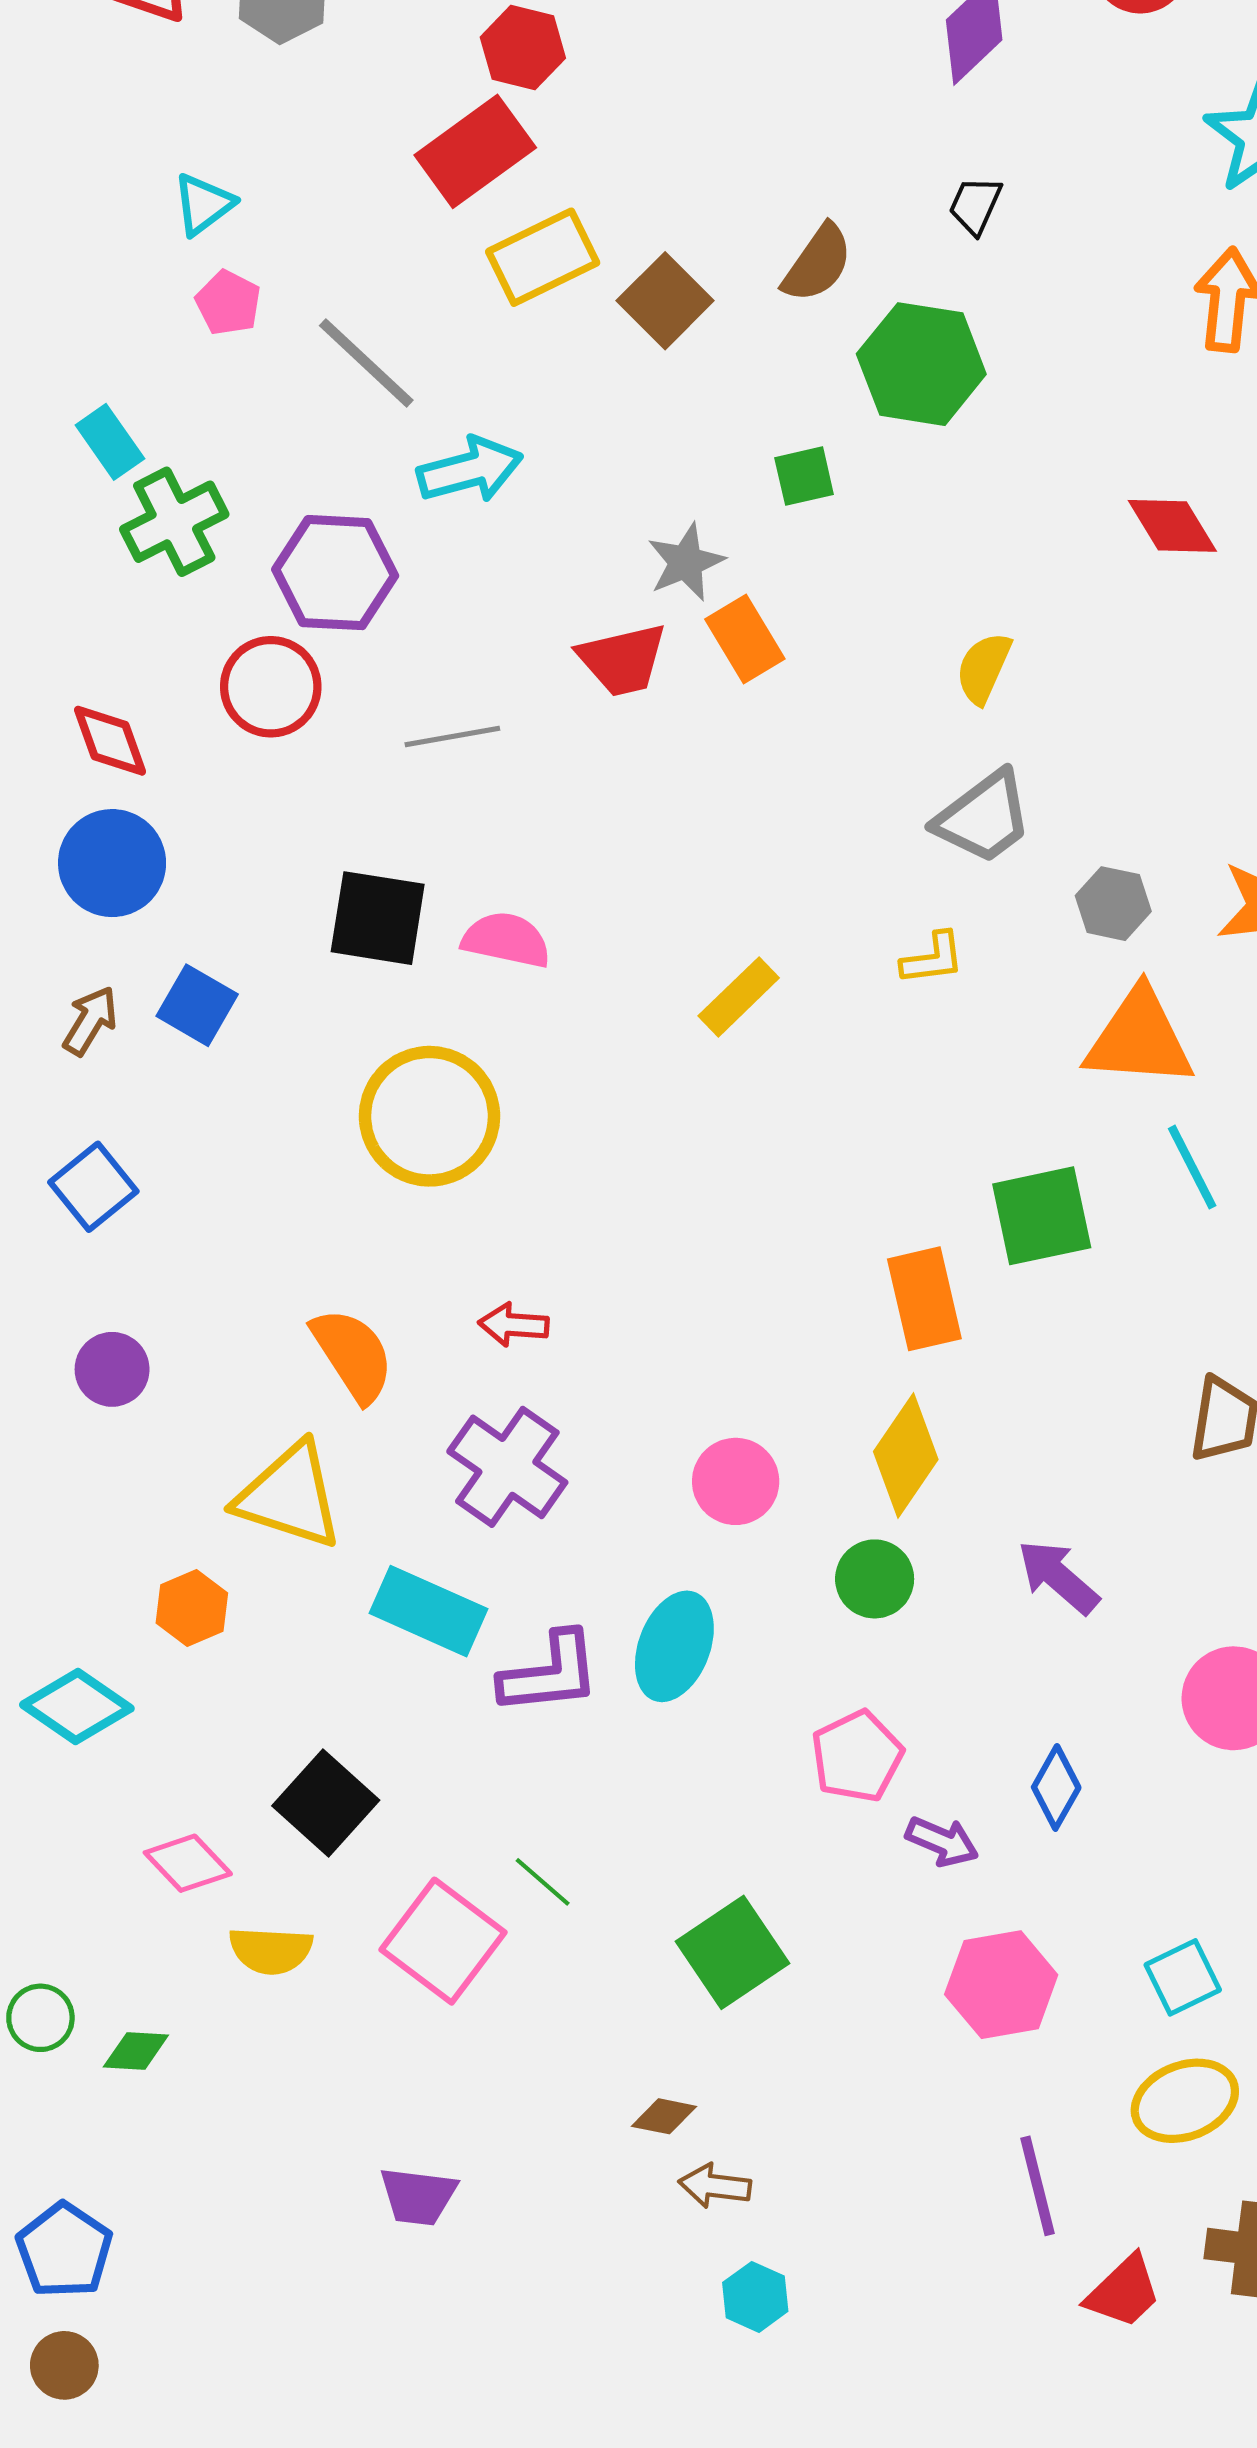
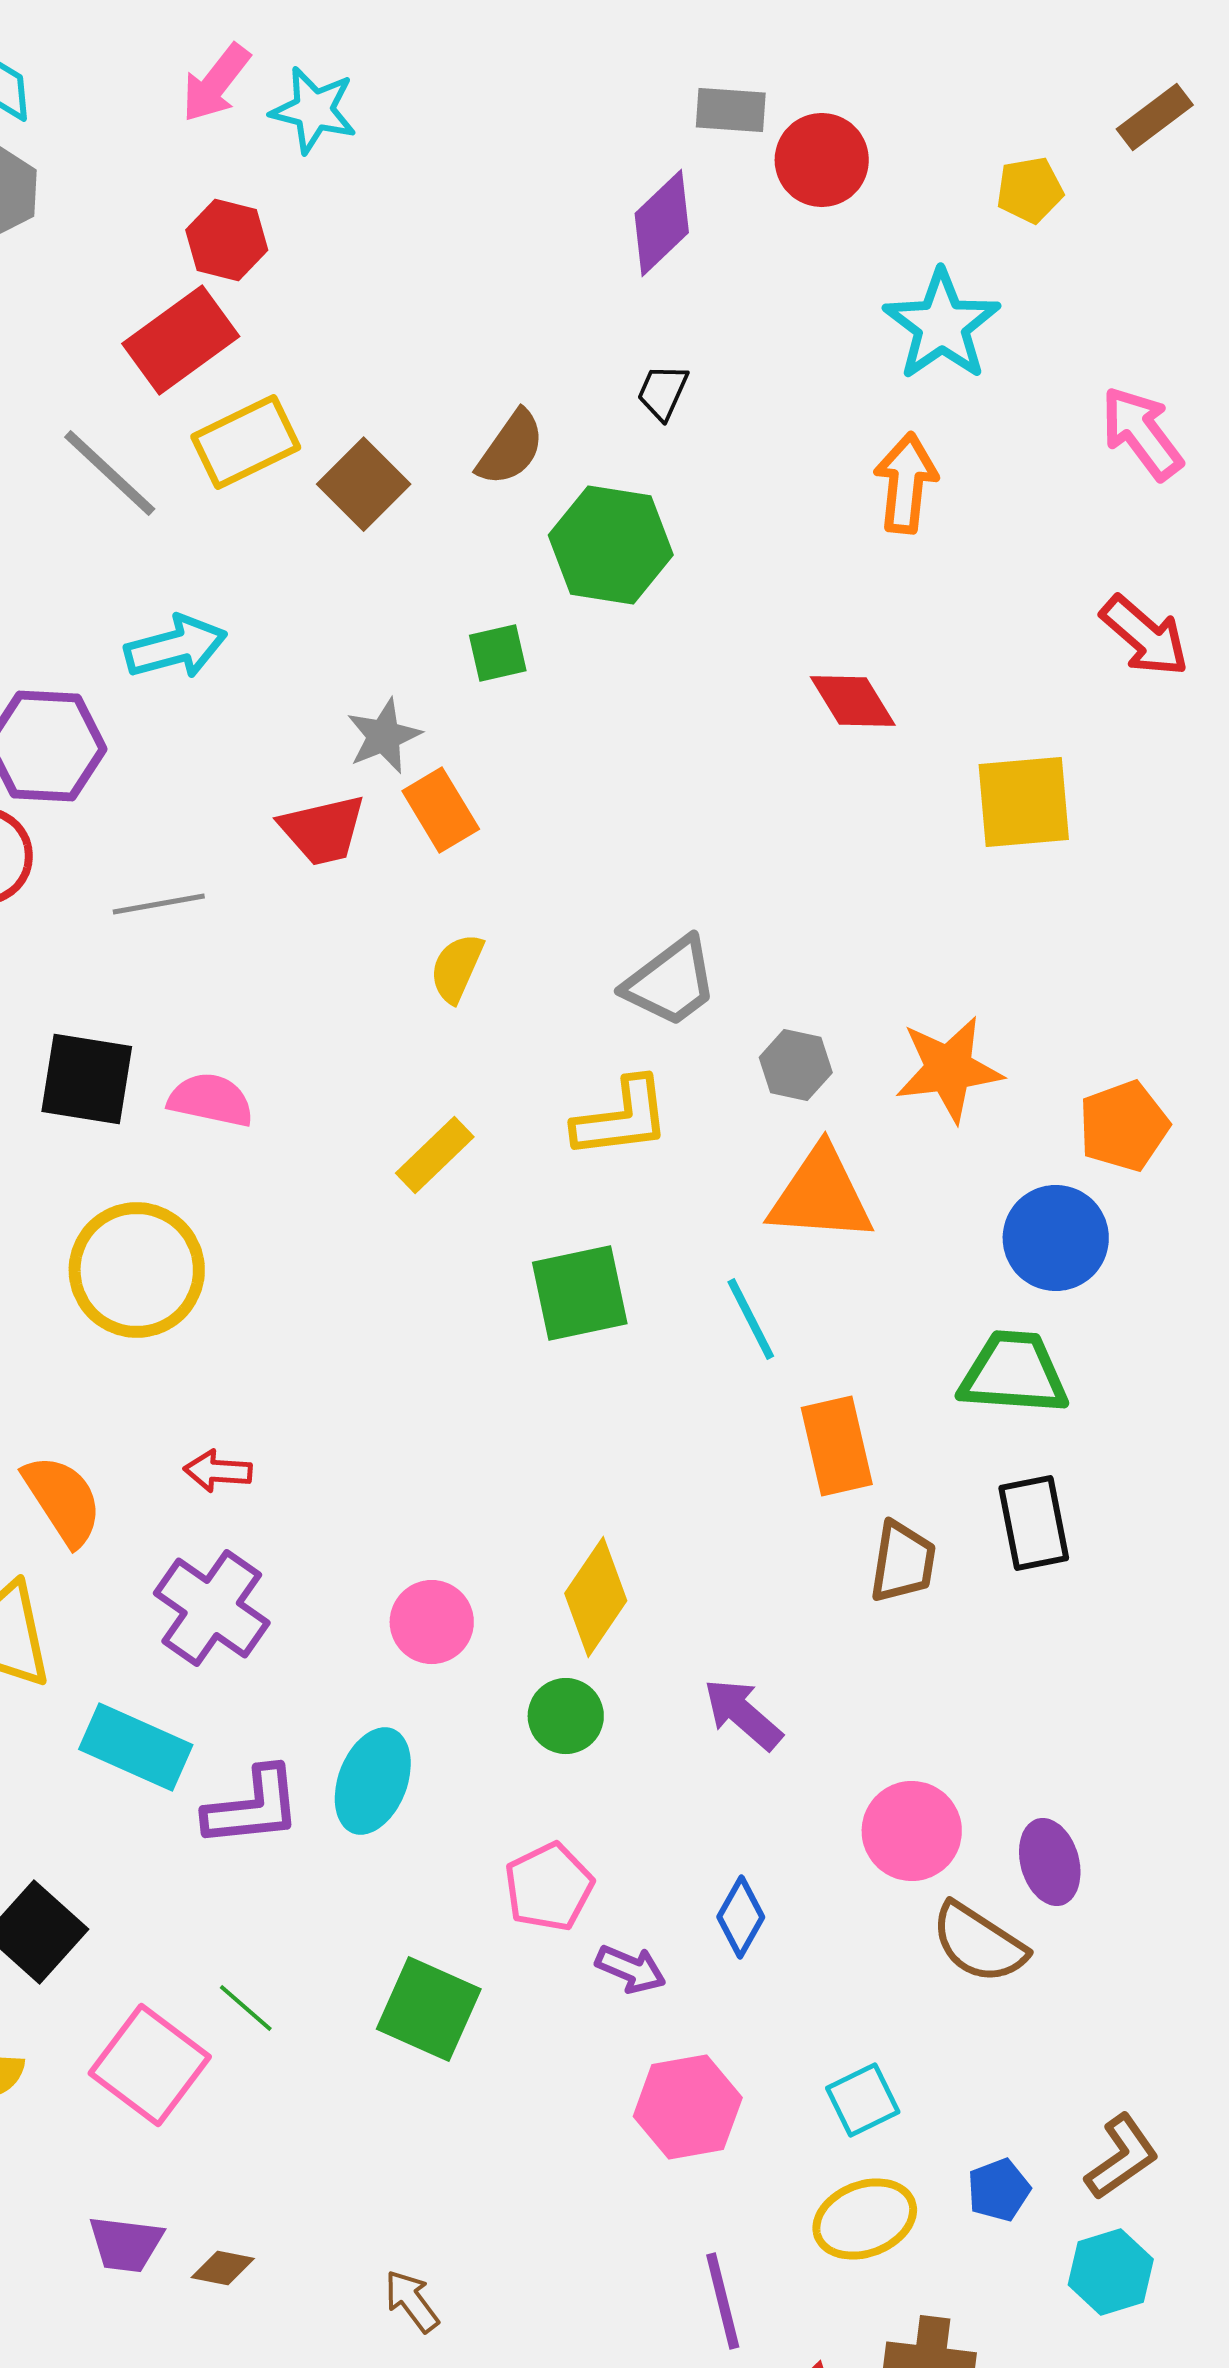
gray line: (366, 363) -> (110, 473), moved
yellow semicircle: (984, 668) -> (457, 968), moved
yellow L-shape: (933, 959) -> (622, 1118), size x1.6
cyan line: (1192, 1167) -> (751, 1319), moved
green square: (1042, 1216) -> (580, 1293), moved
orange rectangle: (924, 1299) -> (837, 1446), moved
green square: (732, 1952) -> (429, 2009), moved, turned -32
brown diamond: (664, 2116) -> (223, 2268), moved
brown arrow: (715, 2186) -> (412, 2301), turned 46
purple trapezoid: (418, 2196) -> (126, 2244), moved

